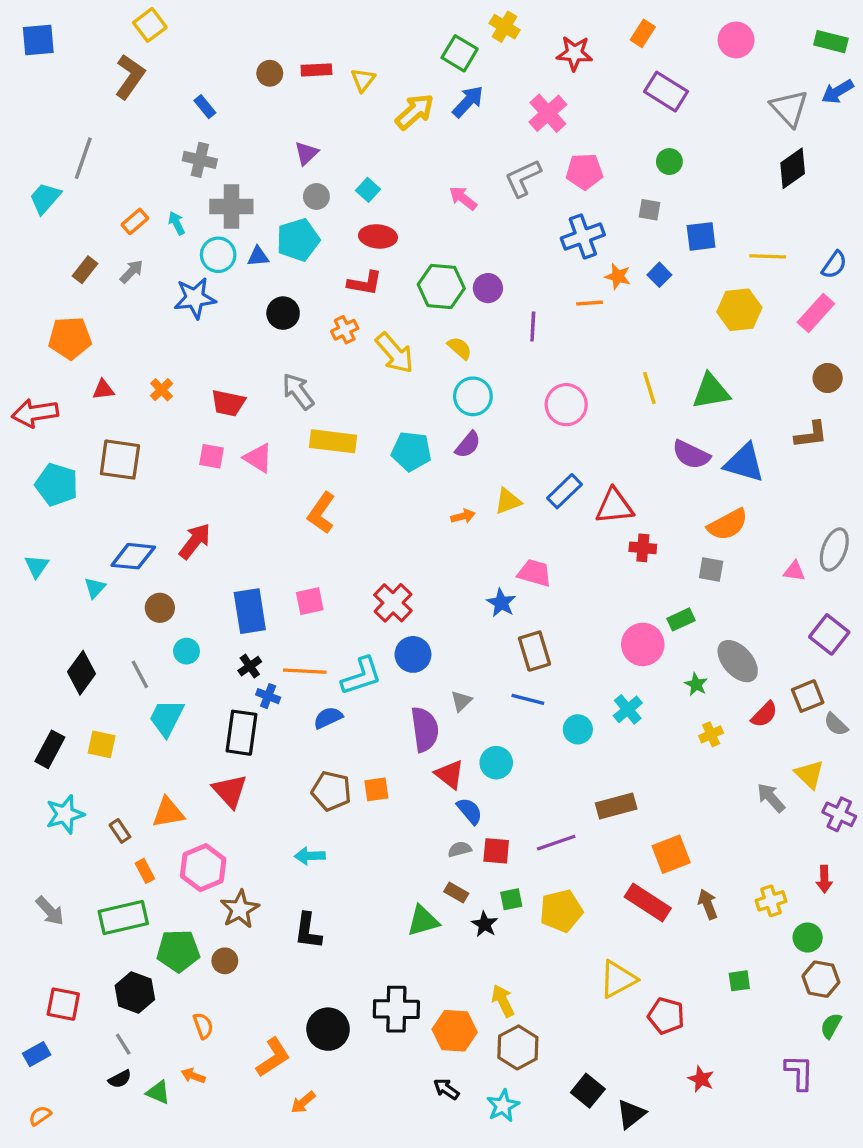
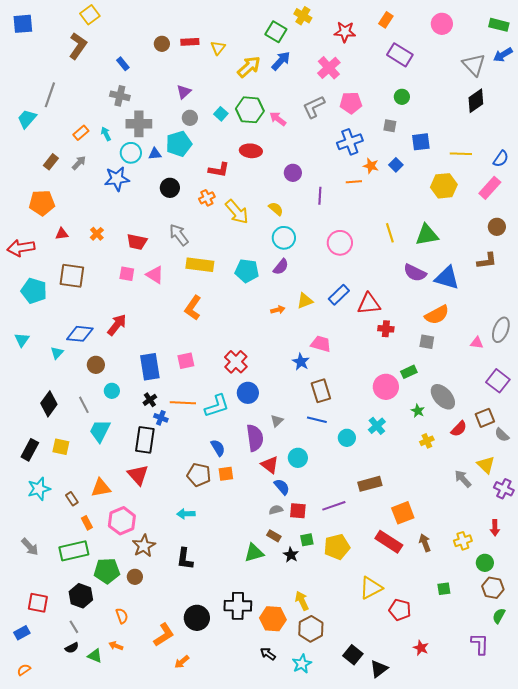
red ellipse: (378, 236) -> (251, 151), moved
green hexagon: (441, 286) -> (250, 110), moved
blue semicircle: (328, 718) -> (218, 448), moved, turned 84

